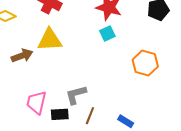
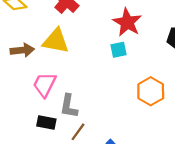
gray L-shape: (76, 95) -> (69, 106), turned -80
pink trapezoid: (36, 102) -> (45, 85), moved

